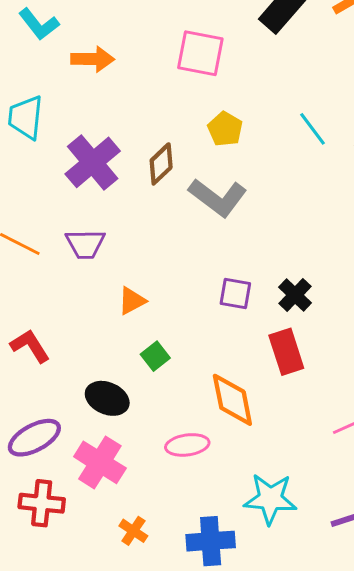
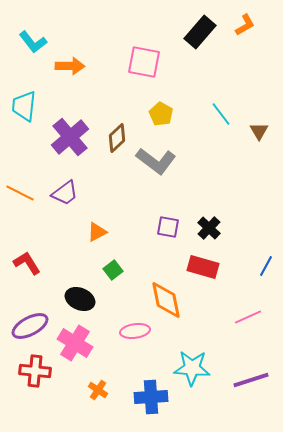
purple trapezoid: (85, 244) -> (65, 193), turned -36
red rectangle: (286, 352) -> (203, 267), turned -56

